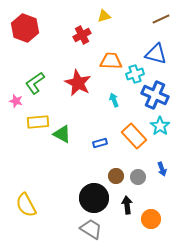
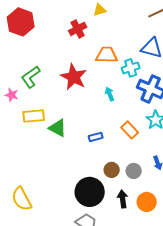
orange rectangle: (134, 136) -> (130, 130), size x0.7
orange circle: (151, 219) -> (147, 202), moved

